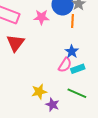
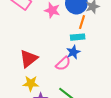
red triangle: (15, 43) -> (29, 59), moved
cyan rectangle: (78, 69) -> (78, 37), moved

